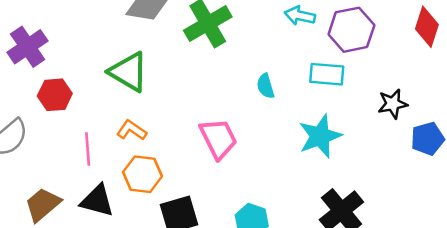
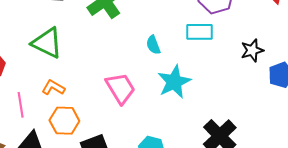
cyan star: (320, 136) -> (174, 82), moved

